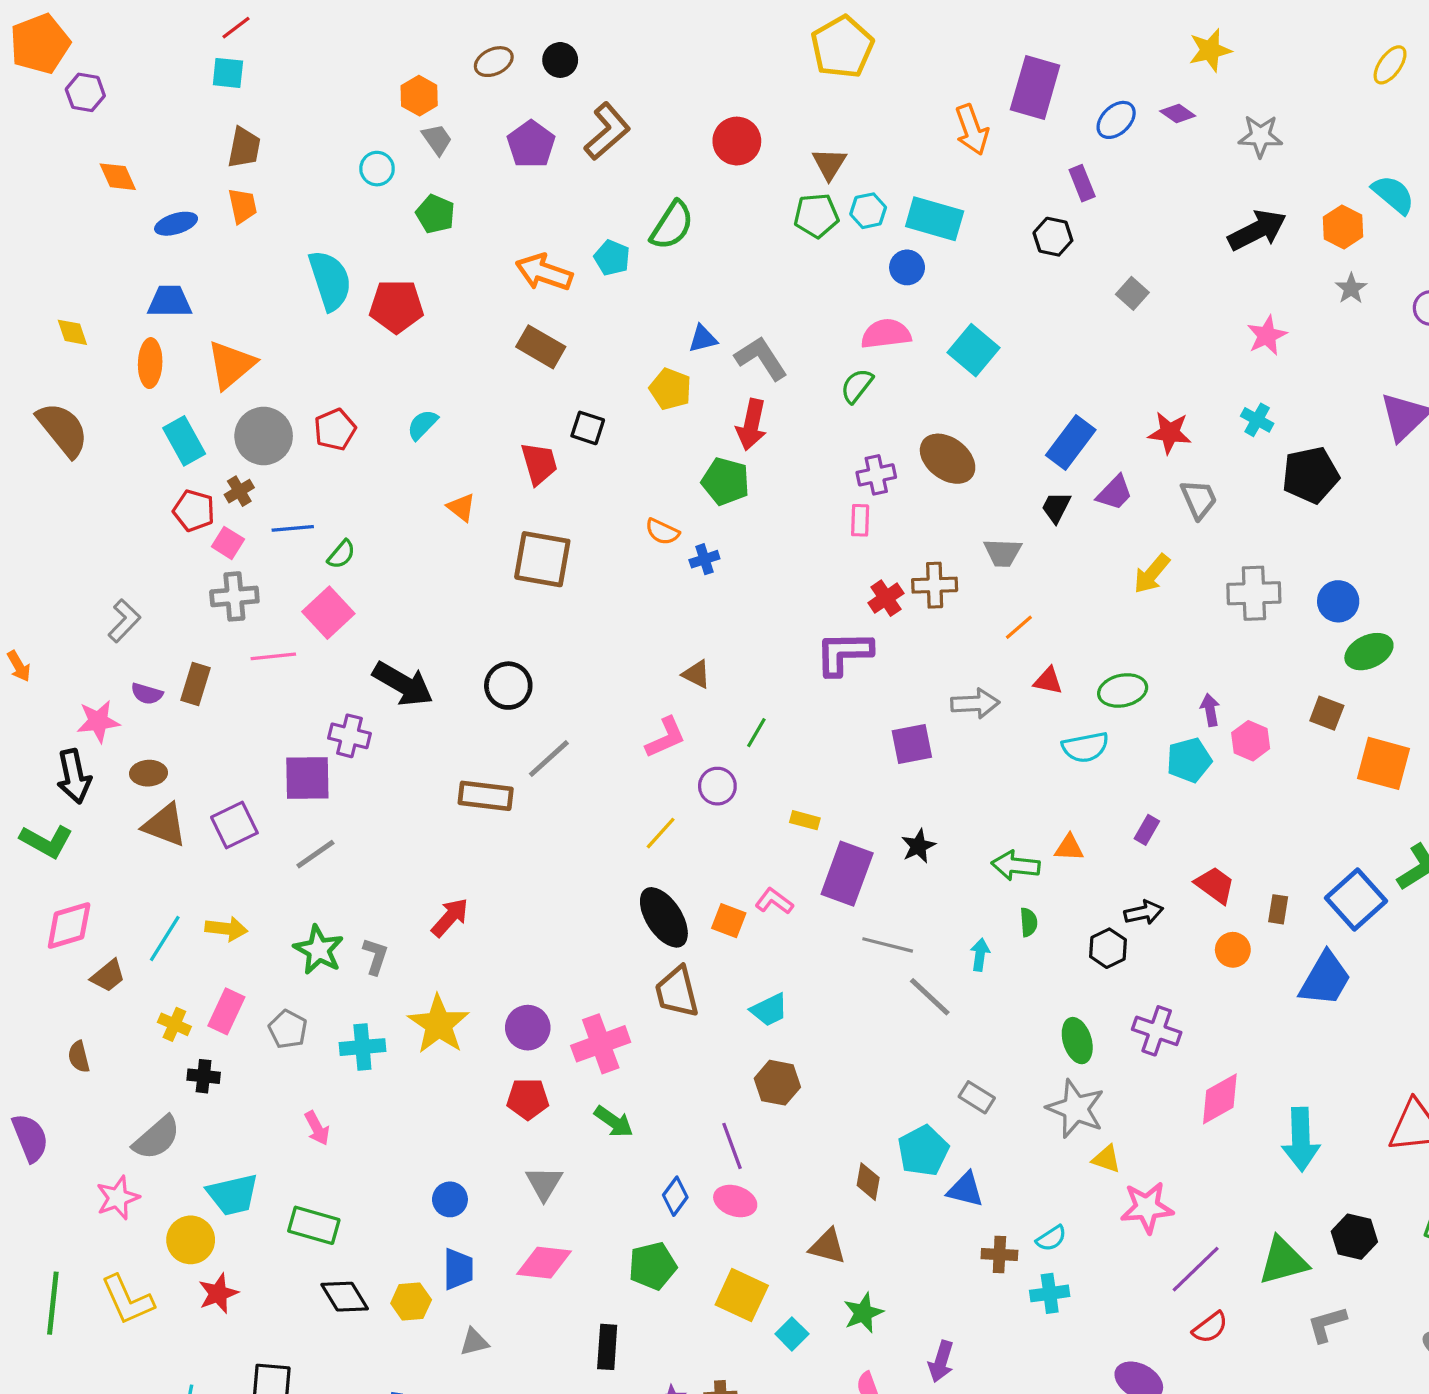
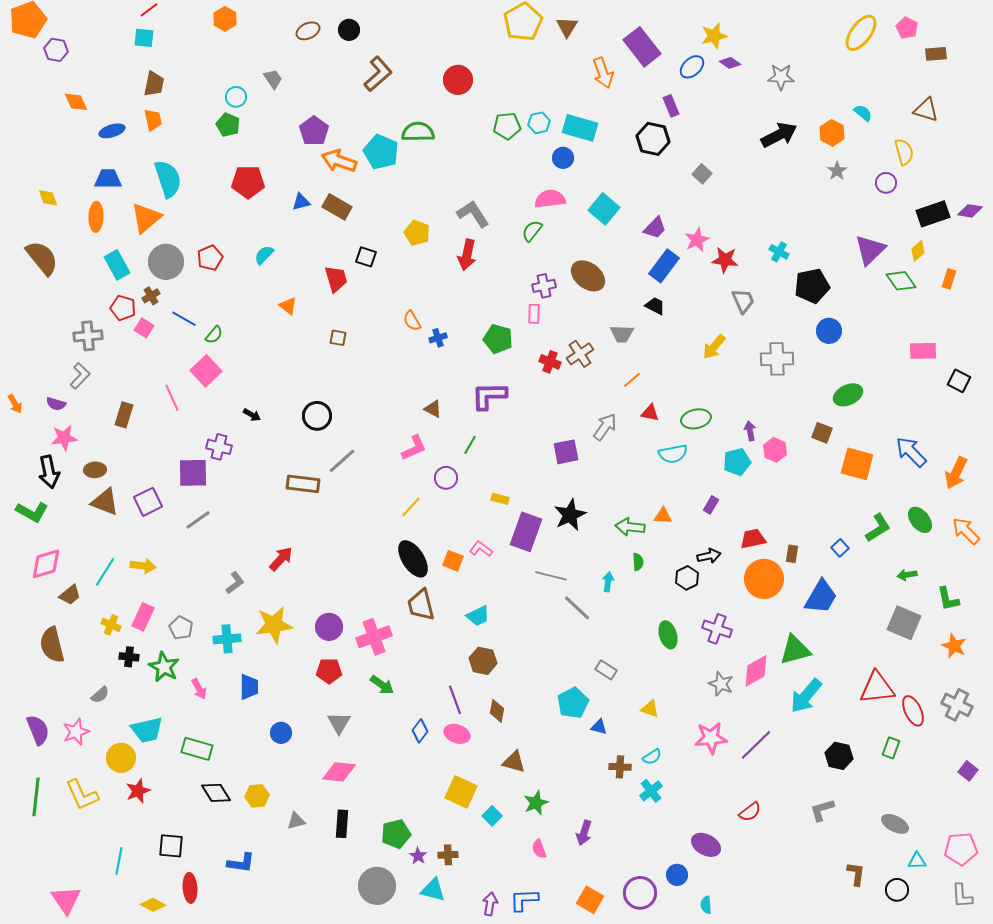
yellow star: (1210, 50) -> (714, 36), moved
yellow ellipse: (1390, 65) -> (861, 33), size x1.5
purple rectangle: (1035, 88) -> (642, 47), turned -54
orange hexagon: (419, 96) -> (225, 19), moved
purple pentagon: (531, 144) -> (314, 131), moved
brown triangle: (829, 164) -> (567, 27), moved
cyan semicircle: (1393, 195) -> (863, 113), size x0.7
green pentagon: (435, 214) -> (228, 125), moved
green semicircle: (672, 225) -> (418, 132), turned -124
black hexagon: (1053, 237) -> (653, 139), size x1.4
cyan pentagon: (612, 258) -> (381, 152), size x1.6
cyan semicircle: (330, 280) -> (168, 179), moved
pink star: (1267, 336) -> (697, 240), moved
blue triangle: (703, 339) -> (301, 202), moved
green pentagon: (726, 481) -> (498, 339), moved
purple trapezoid: (1114, 493) -> (655, 228), moved
black trapezoid: (1056, 507) -> (655, 306), turned 90
blue line: (293, 528) -> (184, 319), turned 35
orange semicircle: (662, 532) -> (412, 321), turned 35
brown square: (542, 559) -> (338, 338), size x0.5
brown cross: (935, 585) -> (580, 354), turned -32
gray cross: (234, 596) -> (88, 336), moved
red cross: (886, 598) -> (550, 362), turned -35
blue circle: (1338, 601) -> (829, 331), moved
purple L-shape: (844, 653) -> (489, 396), moved
pink line: (273, 656) -> (172, 398), turned 72
black arrow: (403, 684) -> (252, 415), size x0.5
purple semicircle: (147, 694) -> (56, 404), moved
gray arrow: (975, 703) -> (605, 427), turned -52
black star: (918, 846) -> (570, 515), size x1.5
red trapezoid: (1215, 885) -> (753, 539), turned -48
blue square: (1356, 900) -> (840, 548), size x0.5
green star: (319, 950) -> (164, 667), moved
orange circle: (1233, 950) -> (764, 579), size x1.8
gray L-shape: (375, 956) -> (235, 583), turned 35
yellow star: (439, 1024) -> (274, 625), turned 30
brown semicircle: (79, 1057) -> (52, 645), size x1.8
gray star: (1076, 1109) -> (721, 684), moved, size x0.7
purple semicircle: (30, 1138) -> (38, 730), moved
gray semicircle: (157, 1138) -> (100, 695), size x0.6
cyan arrow: (1301, 1139) -> (806, 696), turned 42
yellow triangle: (1106, 1159) -> (650, 709), moved
brown diamond: (868, 1182) -> (497, 711), moved
blue triangle: (965, 1190) -> (599, 727), size x0.7
green triangle: (1283, 1261) -> (795, 650), moved
green pentagon: (653, 1266) -> (396, 834), moved
blue trapezoid: (458, 1269) -> (249, 687), moved
purple line: (1196, 1269) -> (756, 745), moved
cyan cross: (1050, 1293) -> (651, 791), turned -30
black rectangle: (607, 1347) -> (342, 824), moved

